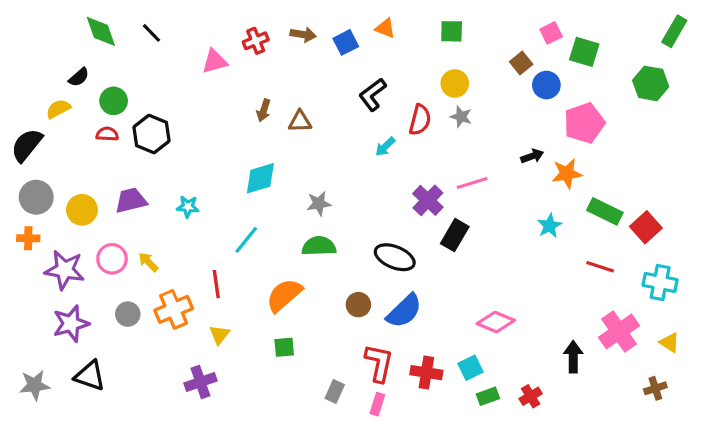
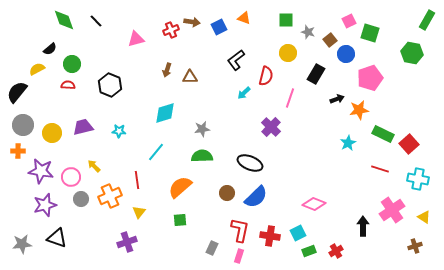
red cross: (256, 41) -> (171, 30), moved
gray star: (461, 117) -> (308, 32), moved
black hexagon: (151, 134) -> (110, 85), moved
pink line: (472, 183) -> (290, 98), moved, turned -54
black rectangle: (455, 235) -> (316, 74), moved
pink circle: (112, 259) -> (71, 177), moved

